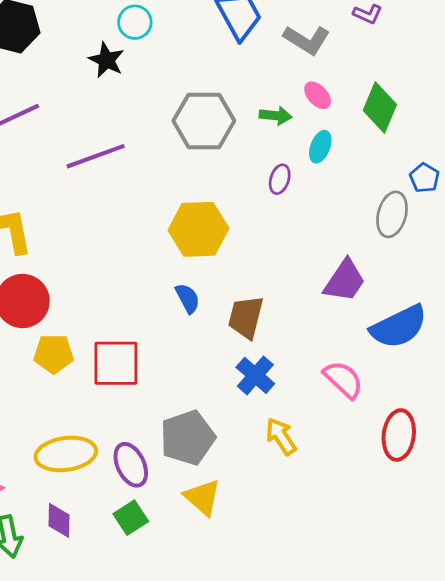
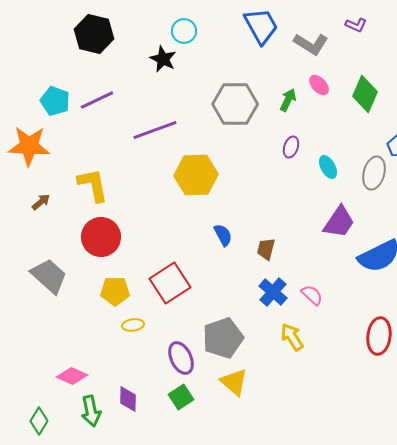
green arrow: (276, 116) -> (288, 100), turned -70
cyan ellipse: (320, 147) -> (328, 167), moved, turned -50
yellow hexagon: (198, 229) -> (196, 175), moved
brown trapezoid: (246, 317) -> (266, 249), size x0.7
yellow pentagon: (54, 354) -> (115, 291), moved
red square: (116, 363) -> (170, 283), turned -33
pink semicircle: (343, 380) -> (312, 295), moved, size x0.7
yellow ellipse: (66, 454) -> (133, 325), moved, size x0.5

